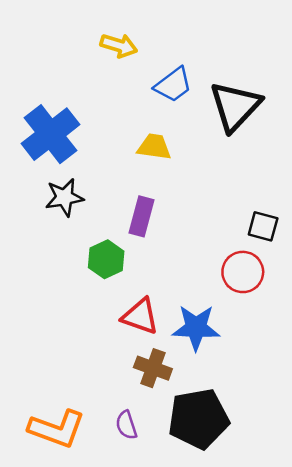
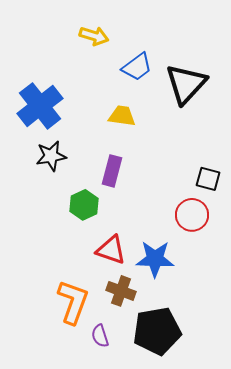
orange L-shape: (57, 429) -> (73, 302), moved, turned -90

